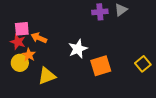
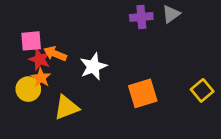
red star: (18, 42) -> (40, 59), moved
white star: (78, 49) -> (93, 66), moved

